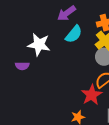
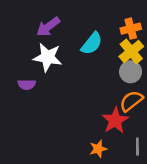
purple arrow: (66, 13) -> (48, 27), moved

